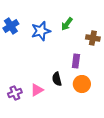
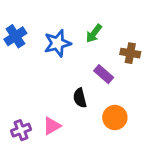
purple rectangle: (76, 61) -> (104, 74), moved, turned -56
black semicircle: (57, 79) -> (80, 98), moved

